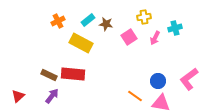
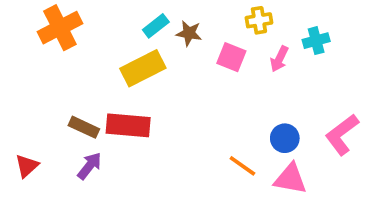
orange cross: (58, 21) -> (60, 28), moved, size x1.6
pink square: (129, 37) -> (231, 57), turned -35
yellow rectangle: (81, 43) -> (143, 68), turned -55

